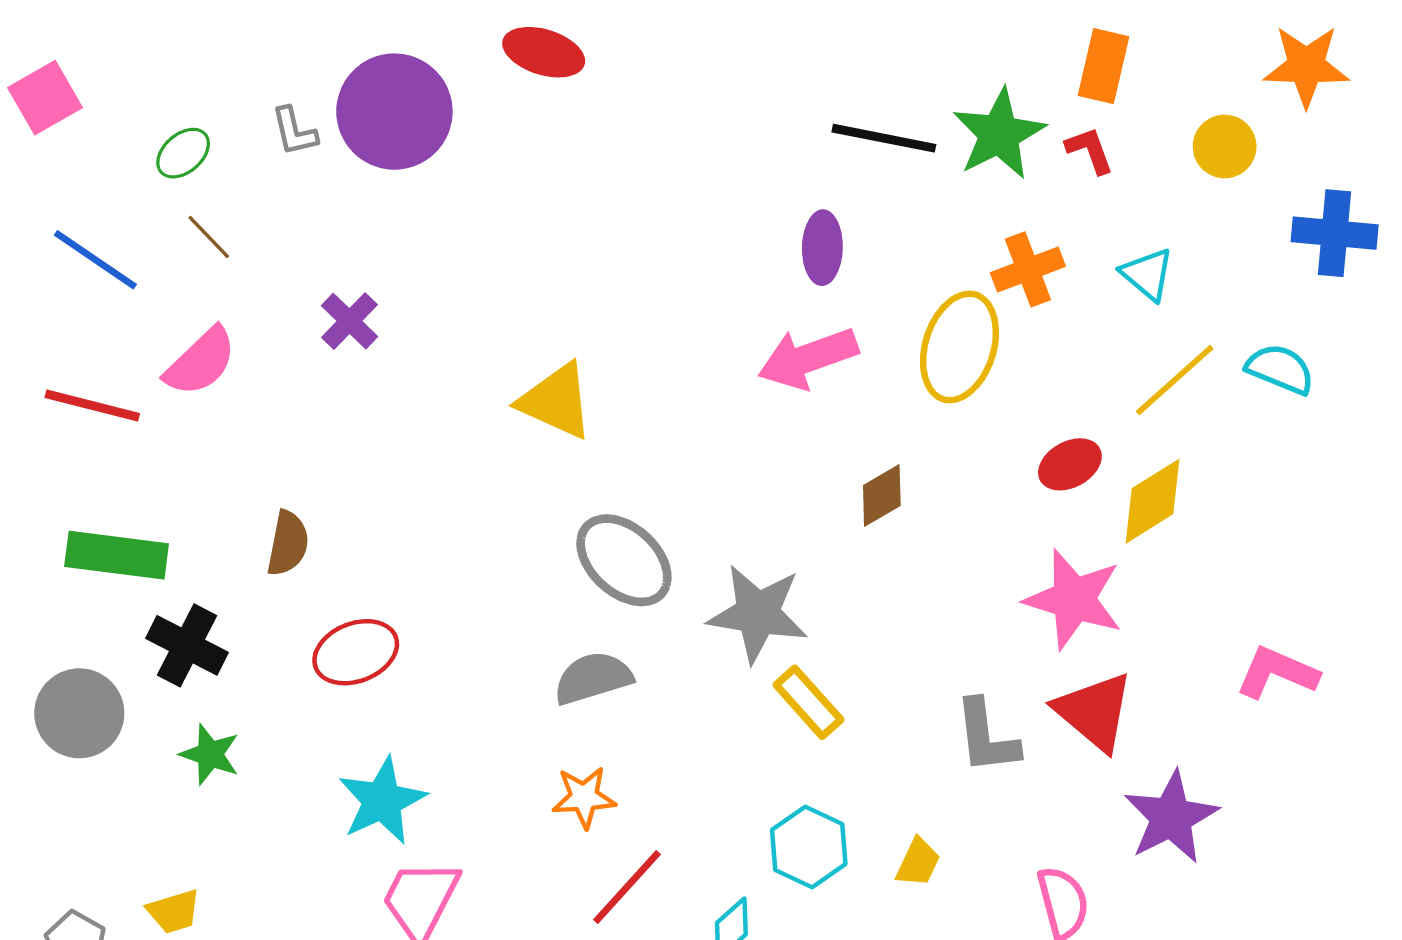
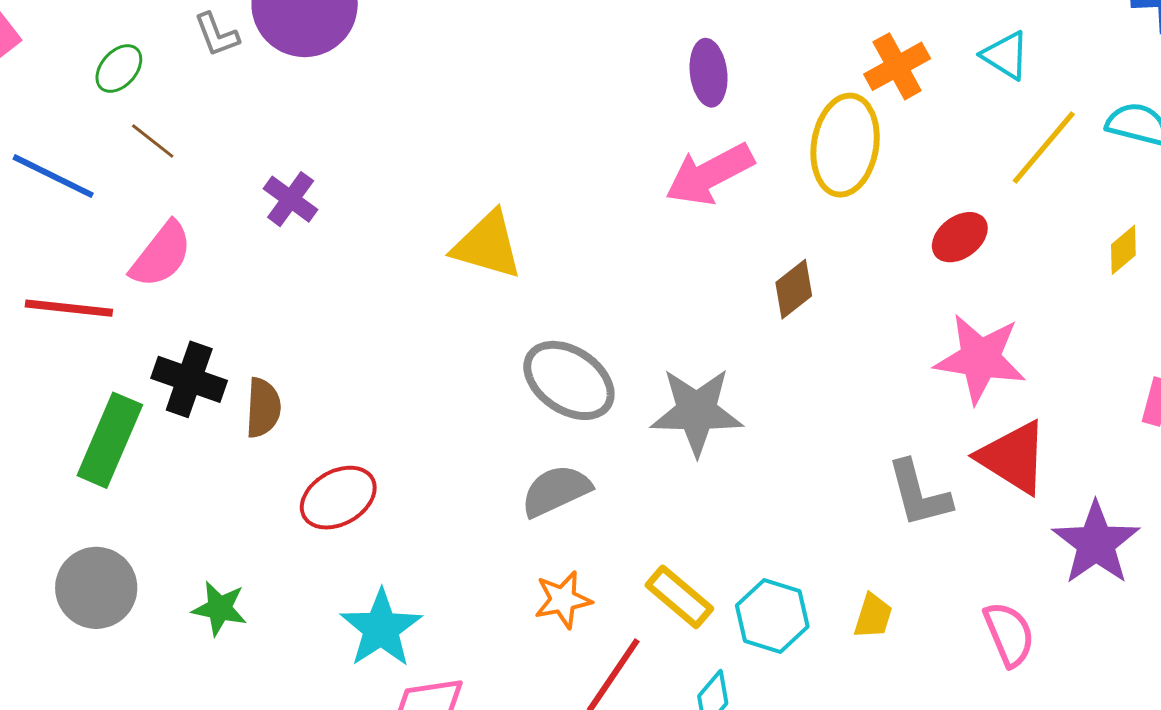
yellow diamond: (1152, 501) -> (1123, 250), moved, size x0.6
green rectangle: (117, 555) -> (110, 440), turned -66
black cross: (187, 645) -> (189, 379), moved
yellow rectangle: (808, 702) -> (679, 597), moved

